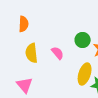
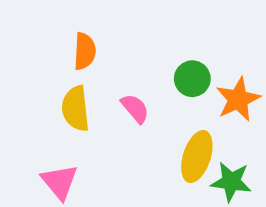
orange semicircle: (24, 24) -> (85, 51), moved

